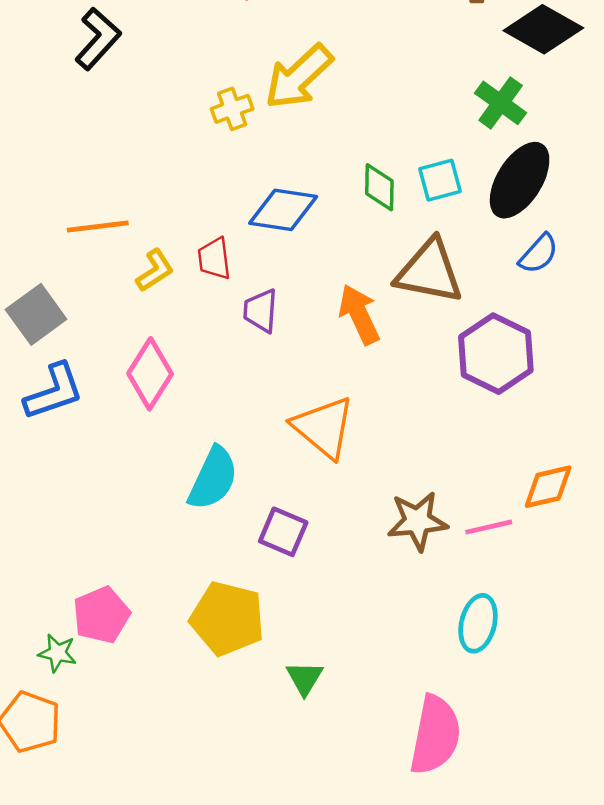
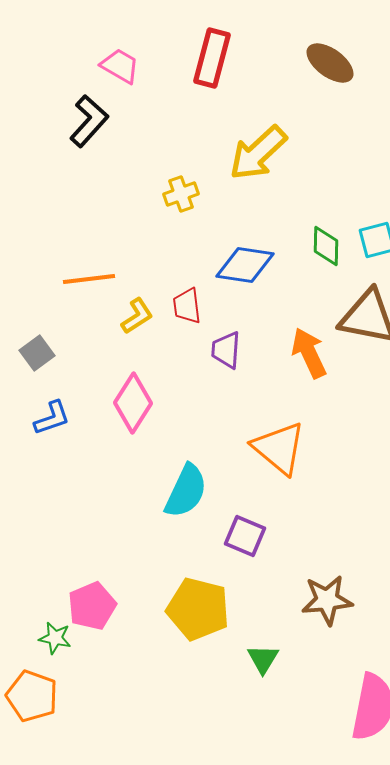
yellow cross: (232, 109) -> (181, 194), moved
gray square: (36, 314) -> (37, 353), size x0.7
blue L-shape: (54, 392) -> (52, 418), size x0.7
brown star: (417, 521) -> (327, 600), moved

